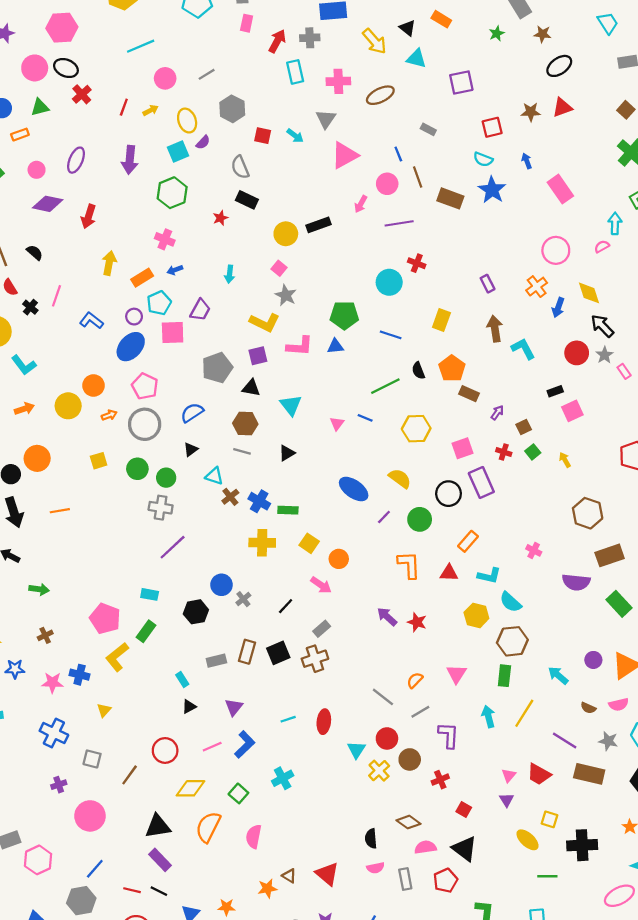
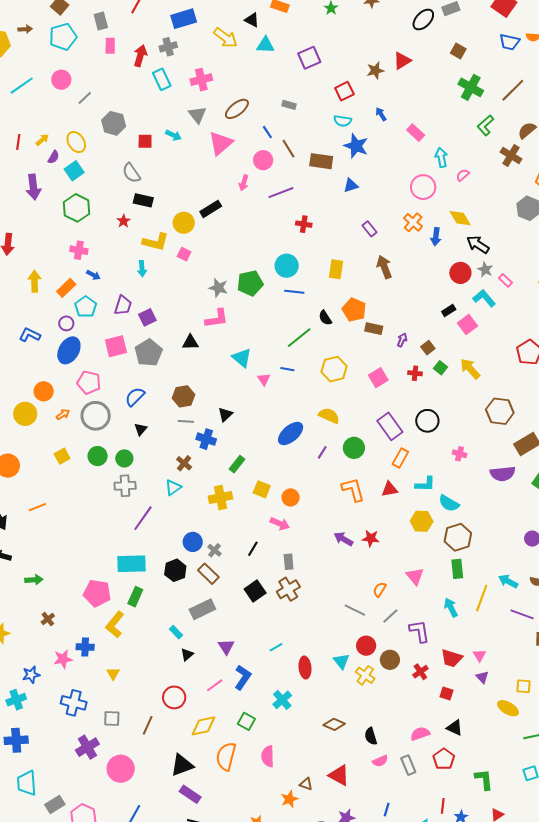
black ellipse: (559, 66) -> (423, 20), moved
pink circle: (165, 78) -> (61, 80), moved
brown ellipse: (380, 95) -> (237, 109), moved
purple semicircle: (203, 142) -> (53, 157), moved
pink rectangle: (560, 189) -> (416, 133), size x0.7
cyan arrow: (615, 223) -> (441, 157), moved
blue arrow: (175, 270) -> (93, 275), turned -120
cyan circle: (389, 282) -> (287, 266), moved
gray star: (286, 295) -> (218, 288), moved
yellow L-shape: (265, 322) -> (156, 242), moved
pink square: (173, 332) -> (116, 346), moved
blue triangle: (335, 346) -> (351, 185), moved
cyan L-shape: (523, 349) -> (484, 298), moved
purple square: (258, 356) -> (147, 317), moved
black triangle: (251, 388) -> (190, 342), moved
cyan triangle: (291, 405) -> (242, 358), moved
yellow arrow: (565, 460) -> (470, 369), size x1.6
cyan triangle: (214, 476) -> (173, 488), moved, turned -42
purple rectangle: (481, 482) -> (390, 426), moved
blue ellipse: (354, 489) -> (291, 434), turned -64
black circle: (449, 494) -> (427, 421), moved
blue cross: (259, 501) -> (206, 439), moved
green rectangle: (288, 510) -> (237, 464), turned -42
cyan rectangle: (150, 594) -> (132, 564), size x1.8
gray rectangle: (322, 629) -> (289, 562), turned -42
brown rectangle: (247, 652) -> (208, 574), moved, turned -50
gray rectangle: (216, 661) -> (202, 609), size x1.4
blue star: (15, 669) -> (31, 675), moved
cyan arrow: (558, 675) -> (508, 581), moved
red ellipse: (324, 722) -> (305, 668), moved
red trapezoid: (539, 774) -> (452, 658), moved
purple cross: (59, 785) -> (87, 747), size x1.6
brown diamond: (409, 822) -> (334, 724), moved
black triangle: (465, 849) -> (455, 728), size x0.7

